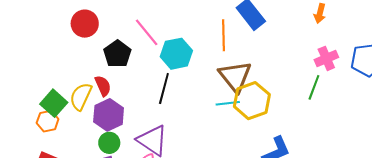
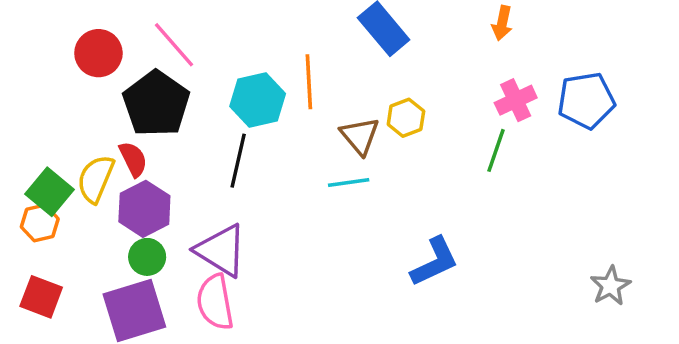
pink line: (147, 32) -> (174, 45), moved
orange line: (224, 35) -> (309, 82), moved
black pentagon: (117, 54) -> (156, 104), size x1.4
brown triangle: (235, 76) -> (360, 136), size x0.7
yellow hexagon: (252, 101) -> (406, 118), moved, size x0.6

